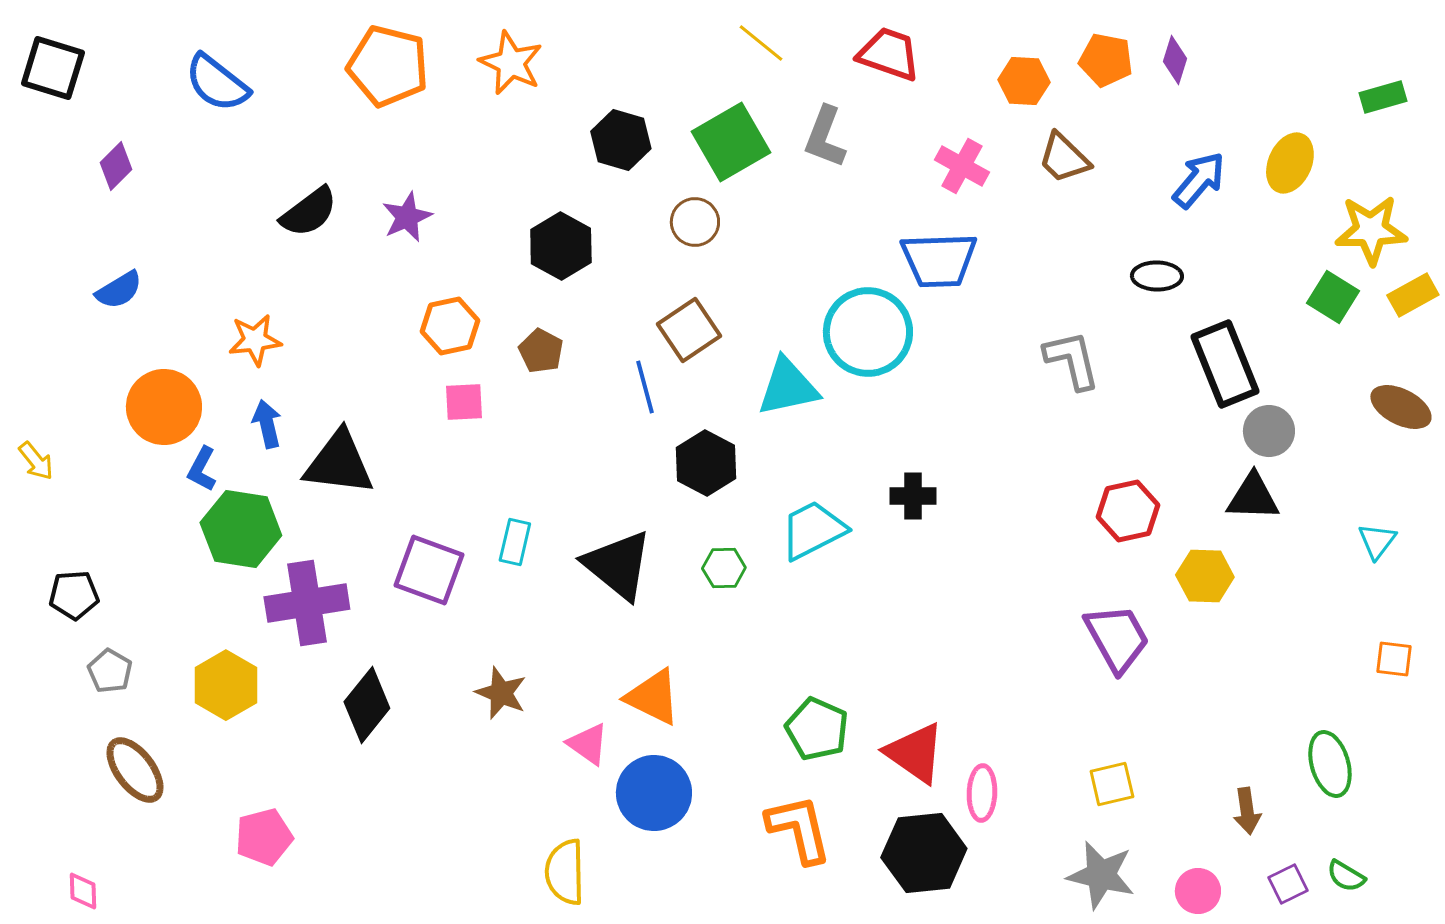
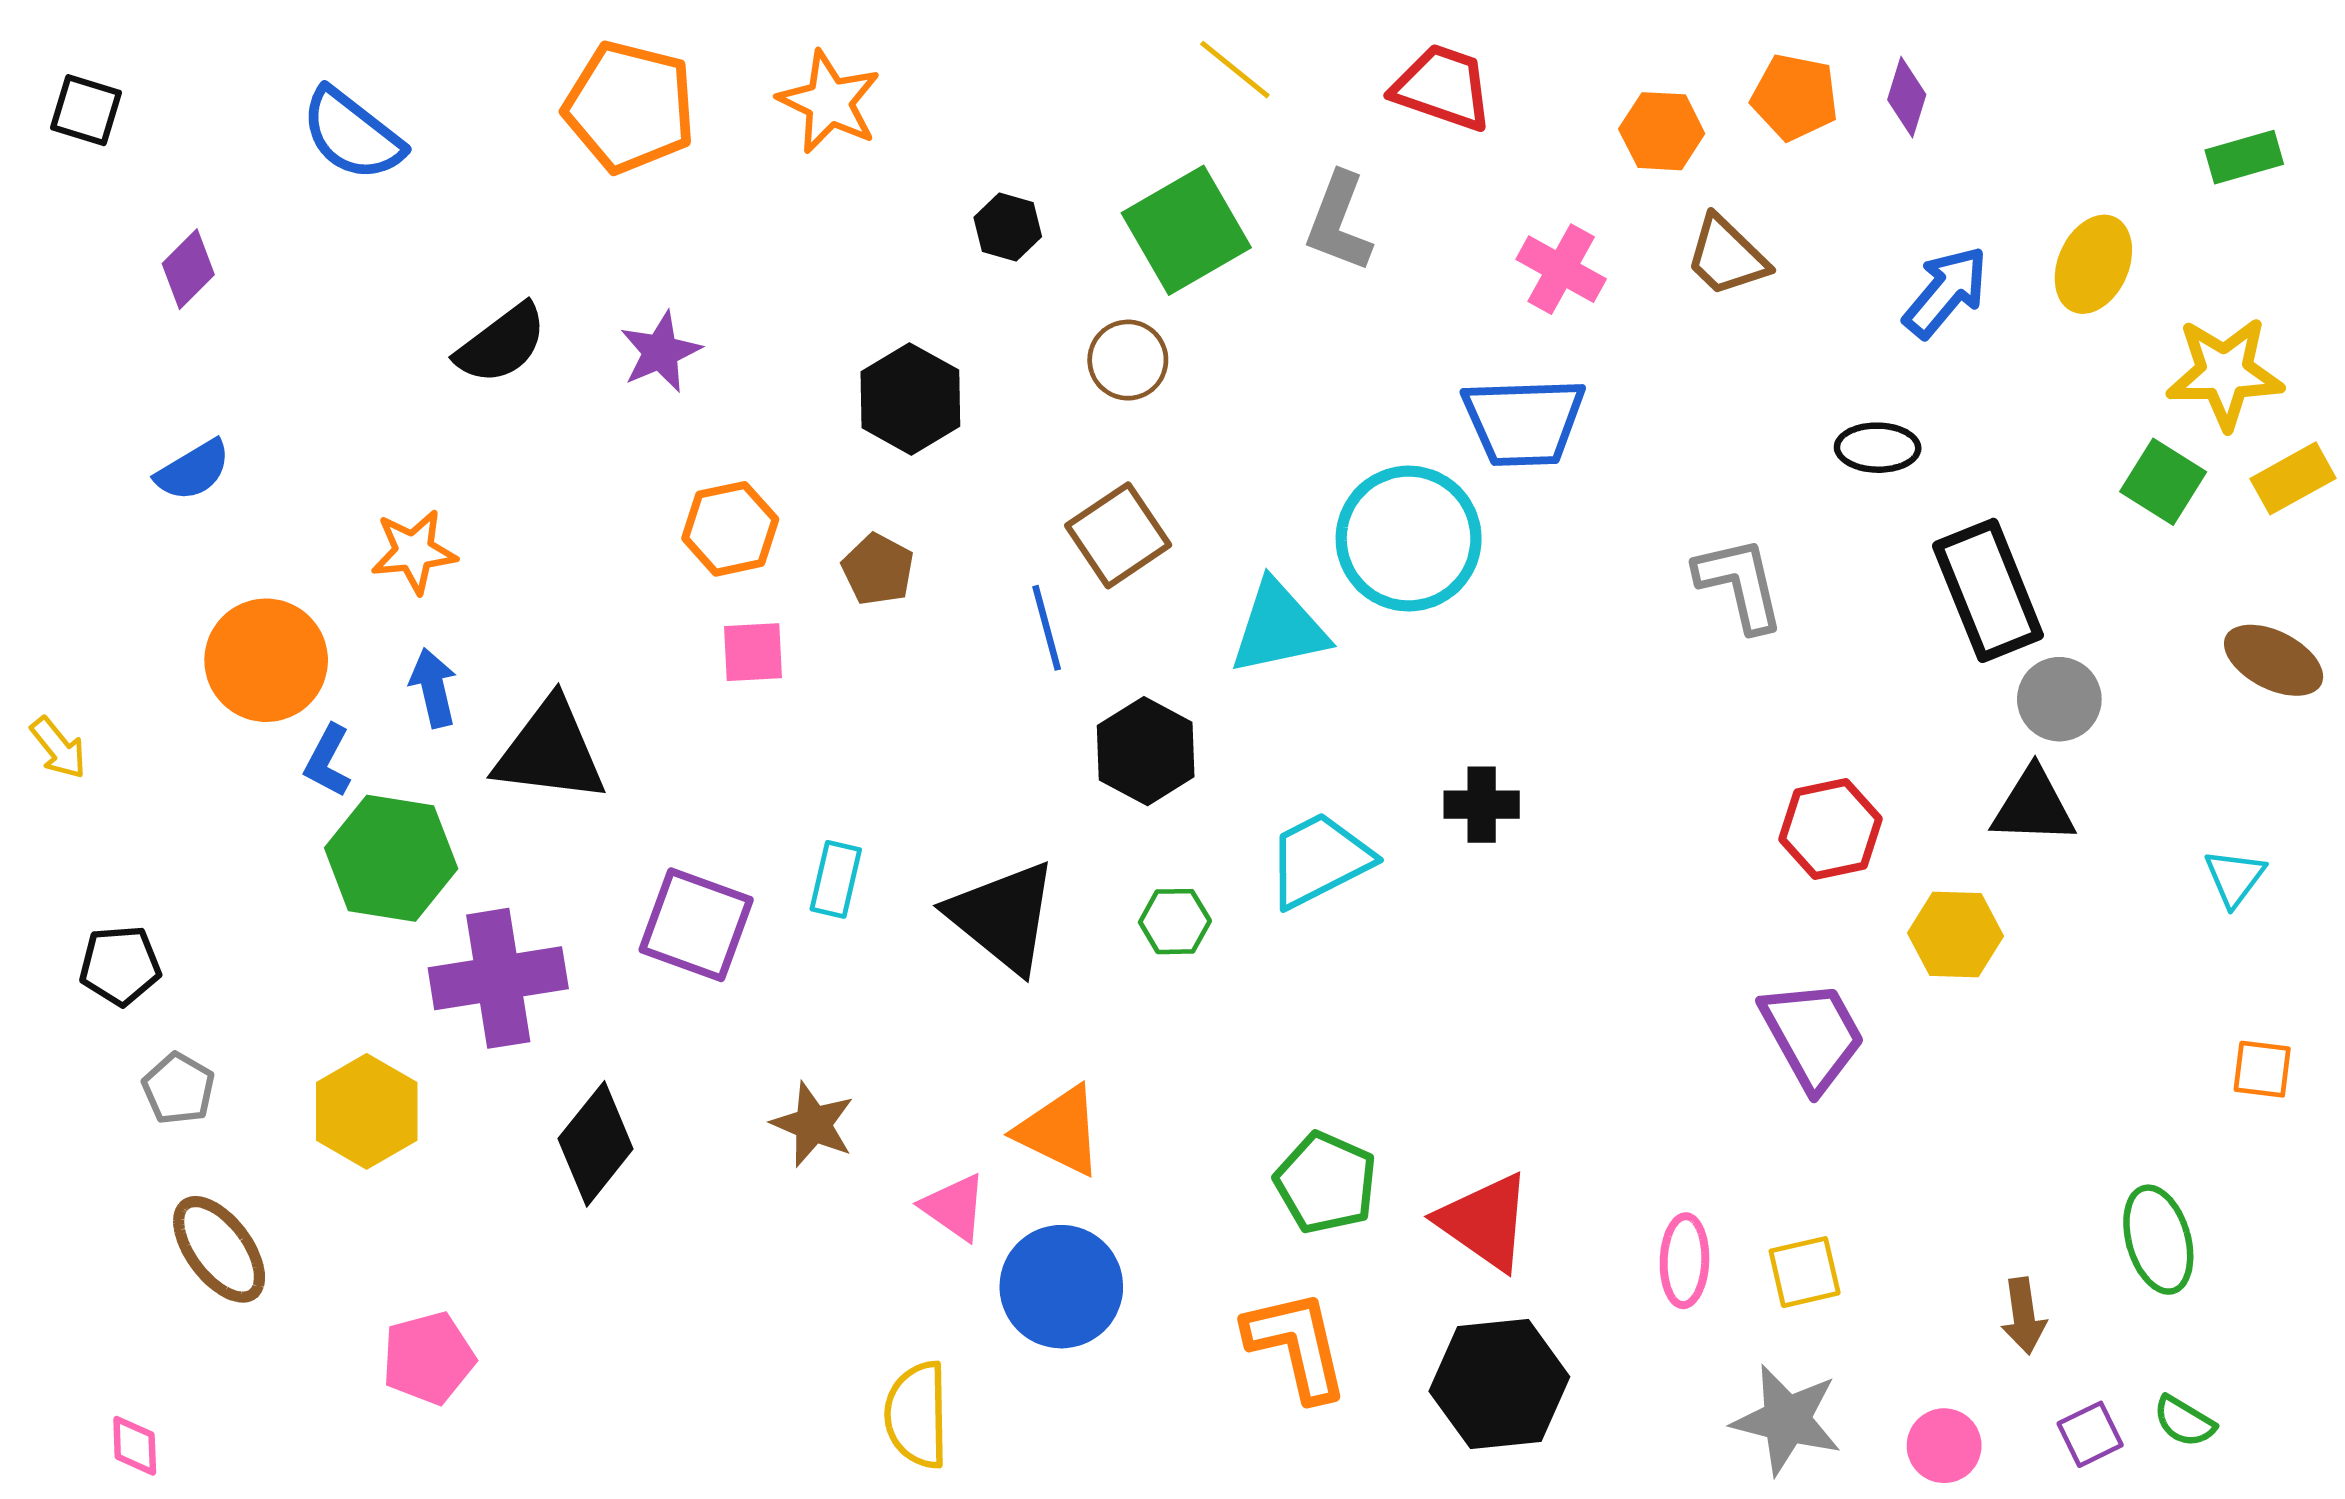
black square: (53, 68) -> (86, 110), size x0.7
black hexagon: (621, 140) -> (1008, 227), size x0.7
pink ellipse: (982, 793) -> (1684, 1261), moved

